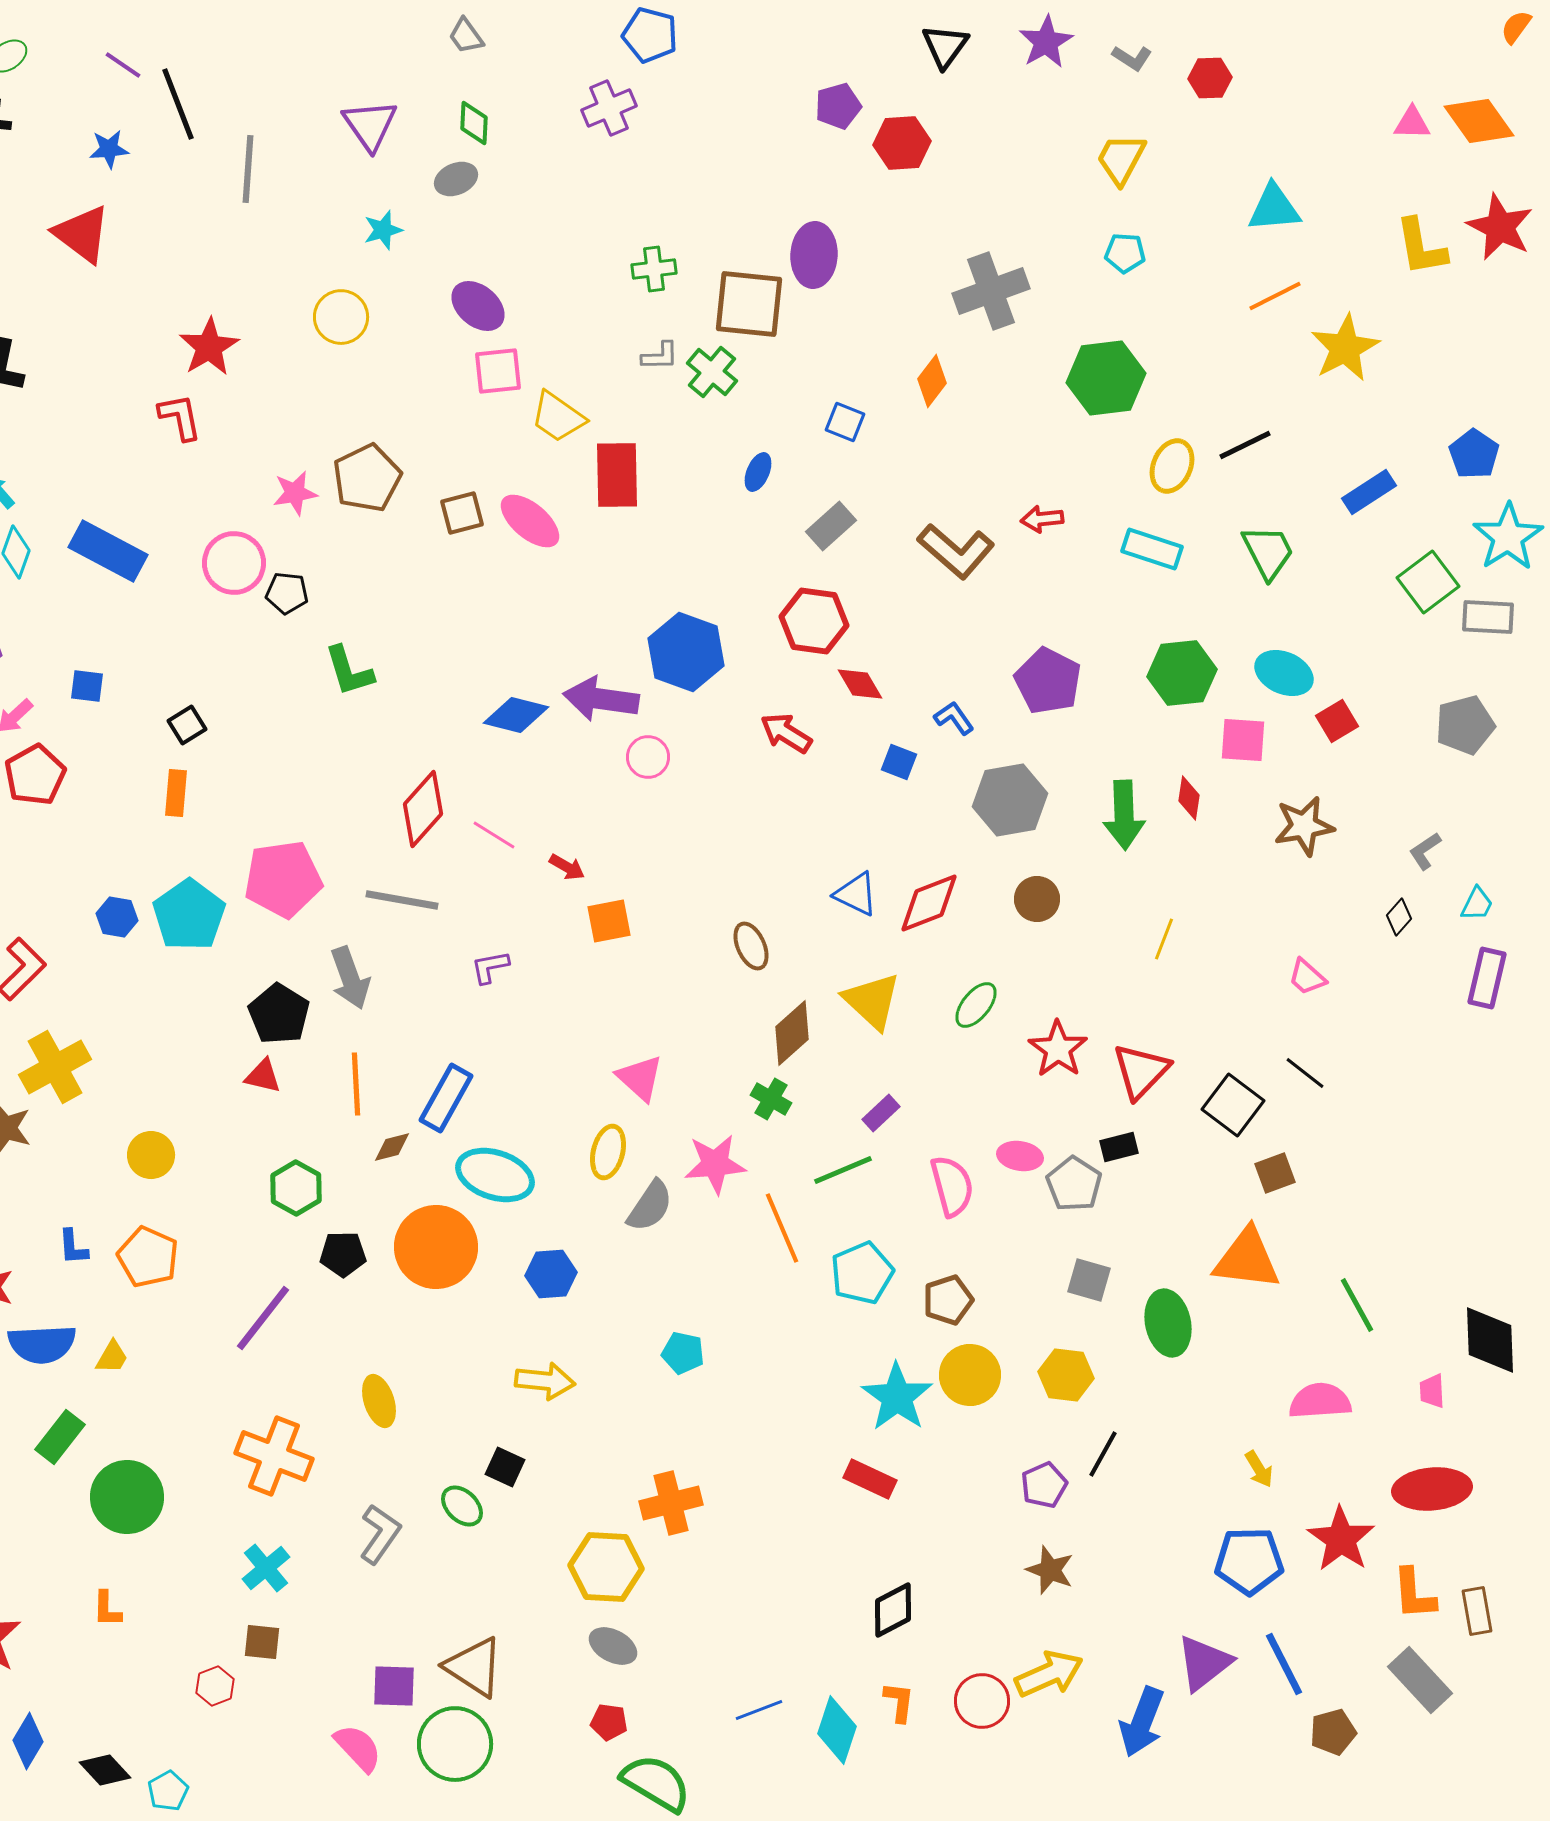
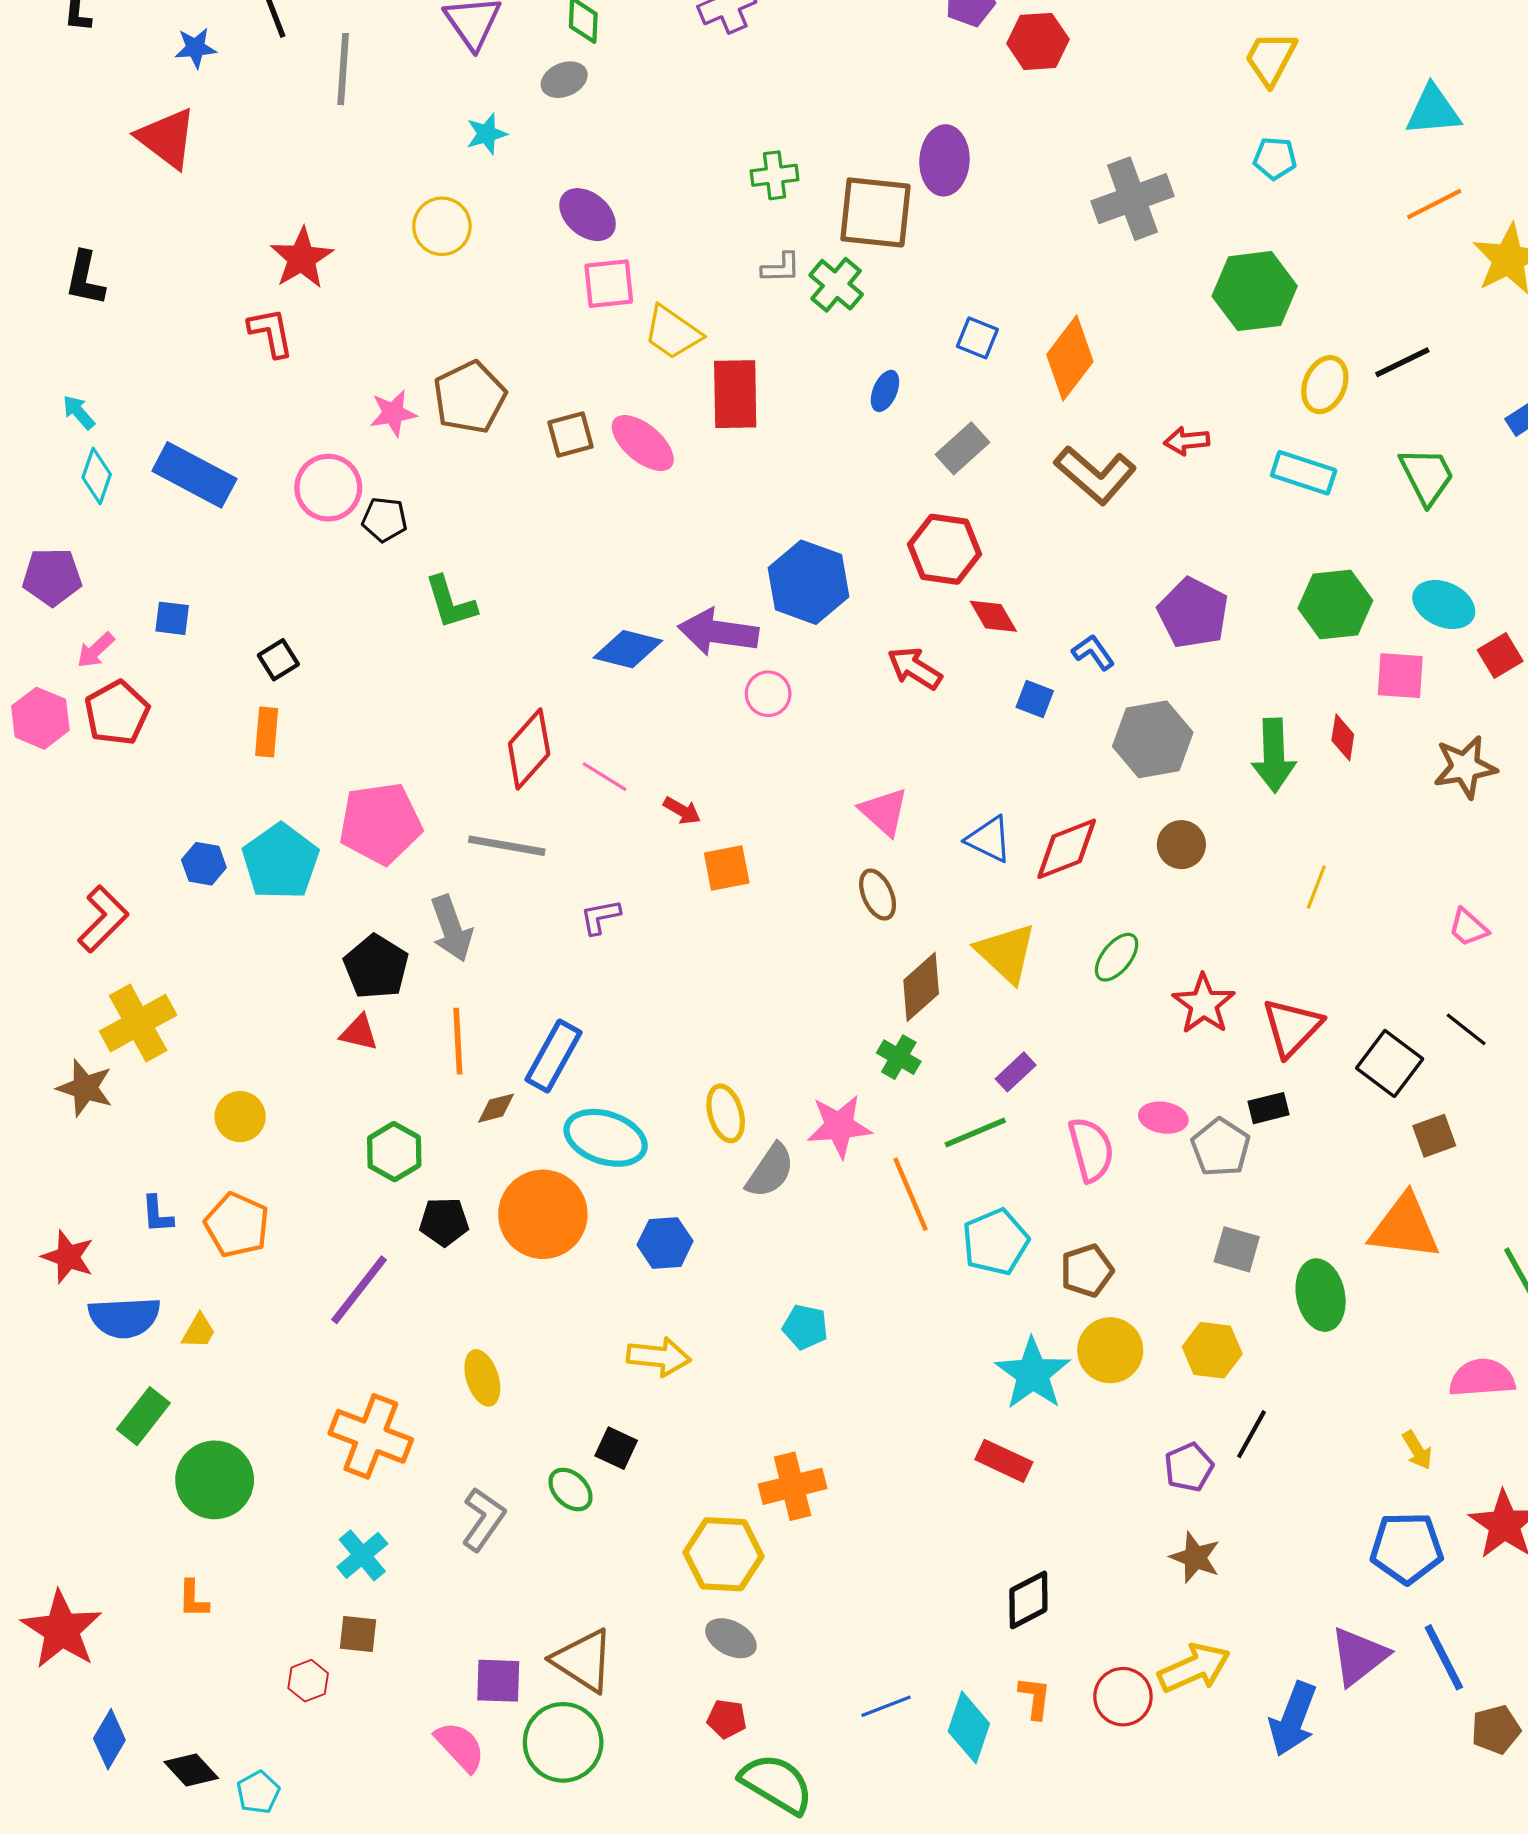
orange diamond: (932, 381) -> (1070, 358), moved, size x1.5
pink triangle: (640, 1078) -> (884, 812), moved
yellow ellipse: (608, 1152) -> (726, 1113), turned -30

